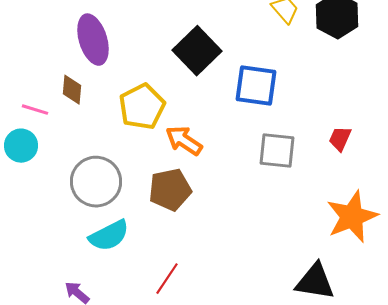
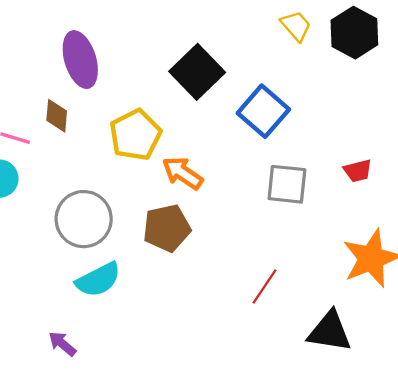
blue square: (256, 86) -> (263, 111), turned 33
red trapezoid: (340, 139) -> (358, 171), turned -128
red line: (167, 279) -> (265, 286), moved

